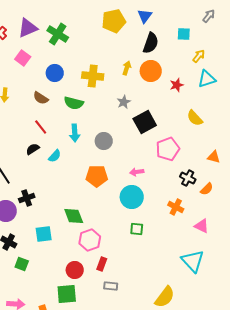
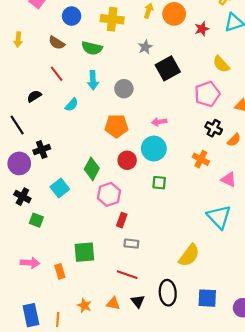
black semicircle: (33, 149) -> (34, 96), moved
pink pentagon: (168, 149) -> (207, 94), moved
green diamond: (74, 216) -> (92, 169), turned 50
cyan square: (44, 234) -> (60, 188), turned -30
red circle: (75, 270) -> (127, 160), moved

